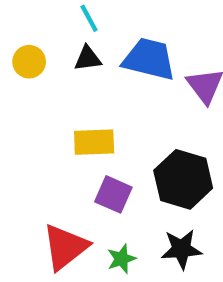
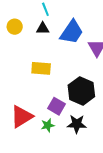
blue trapezoid: (149, 59) -> (72, 32), turned 104
purple square: (113, 194) -> (56, 106), moved

